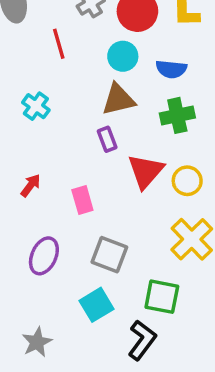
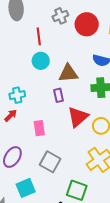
cyan circle: (123, 56) -> (41, 61), moved
cyan cross: (36, 106) -> (17, 95), moved, turned 35
cyan square: (97, 305) -> (26, 188), moved

